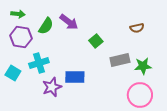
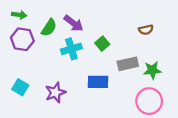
cyan cross: (39, 63) -> (71, 49), moved
cyan square: (13, 73) -> (20, 87), moved
blue rectangle: (75, 77) -> (98, 82), moved

